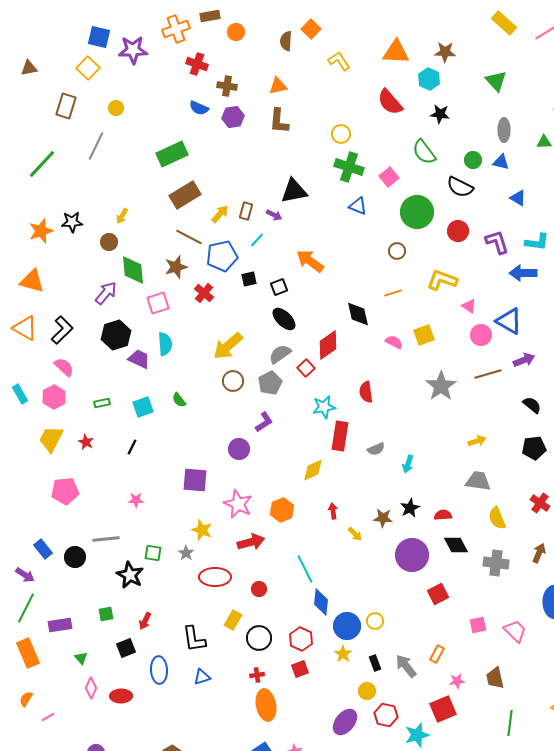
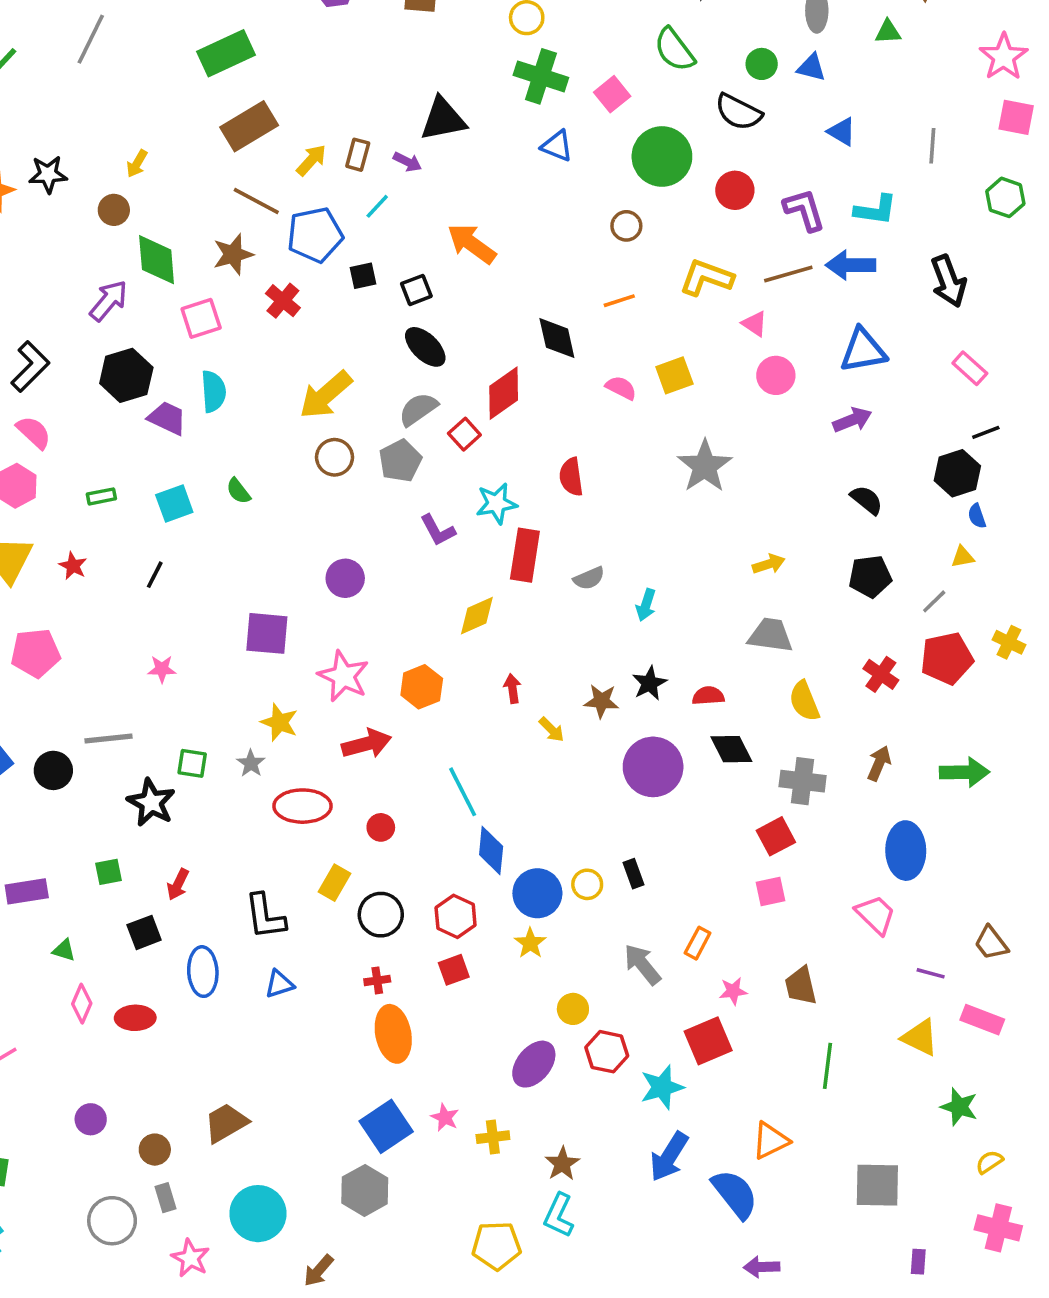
blue triangle: (509, 321) -> (863, 350), moved, turned -40
brown line: (488, 374) -> (788, 274), moved
purple L-shape: (264, 422) -> (438, 530), moved, turned 95
red square: (438, 594) -> (776, 836), moved
pink trapezoid: (515, 631) -> (876, 915), moved
green triangle: (81, 658) -> (64, 950), turned -32
black rectangle: (375, 663) -> (633, 874), moved

